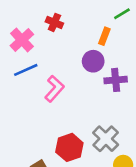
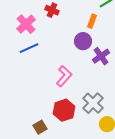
purple cross: (116, 80) -> (101, 56), turned -30
pink L-shape: (54, 89) -> (64, 76), moved

